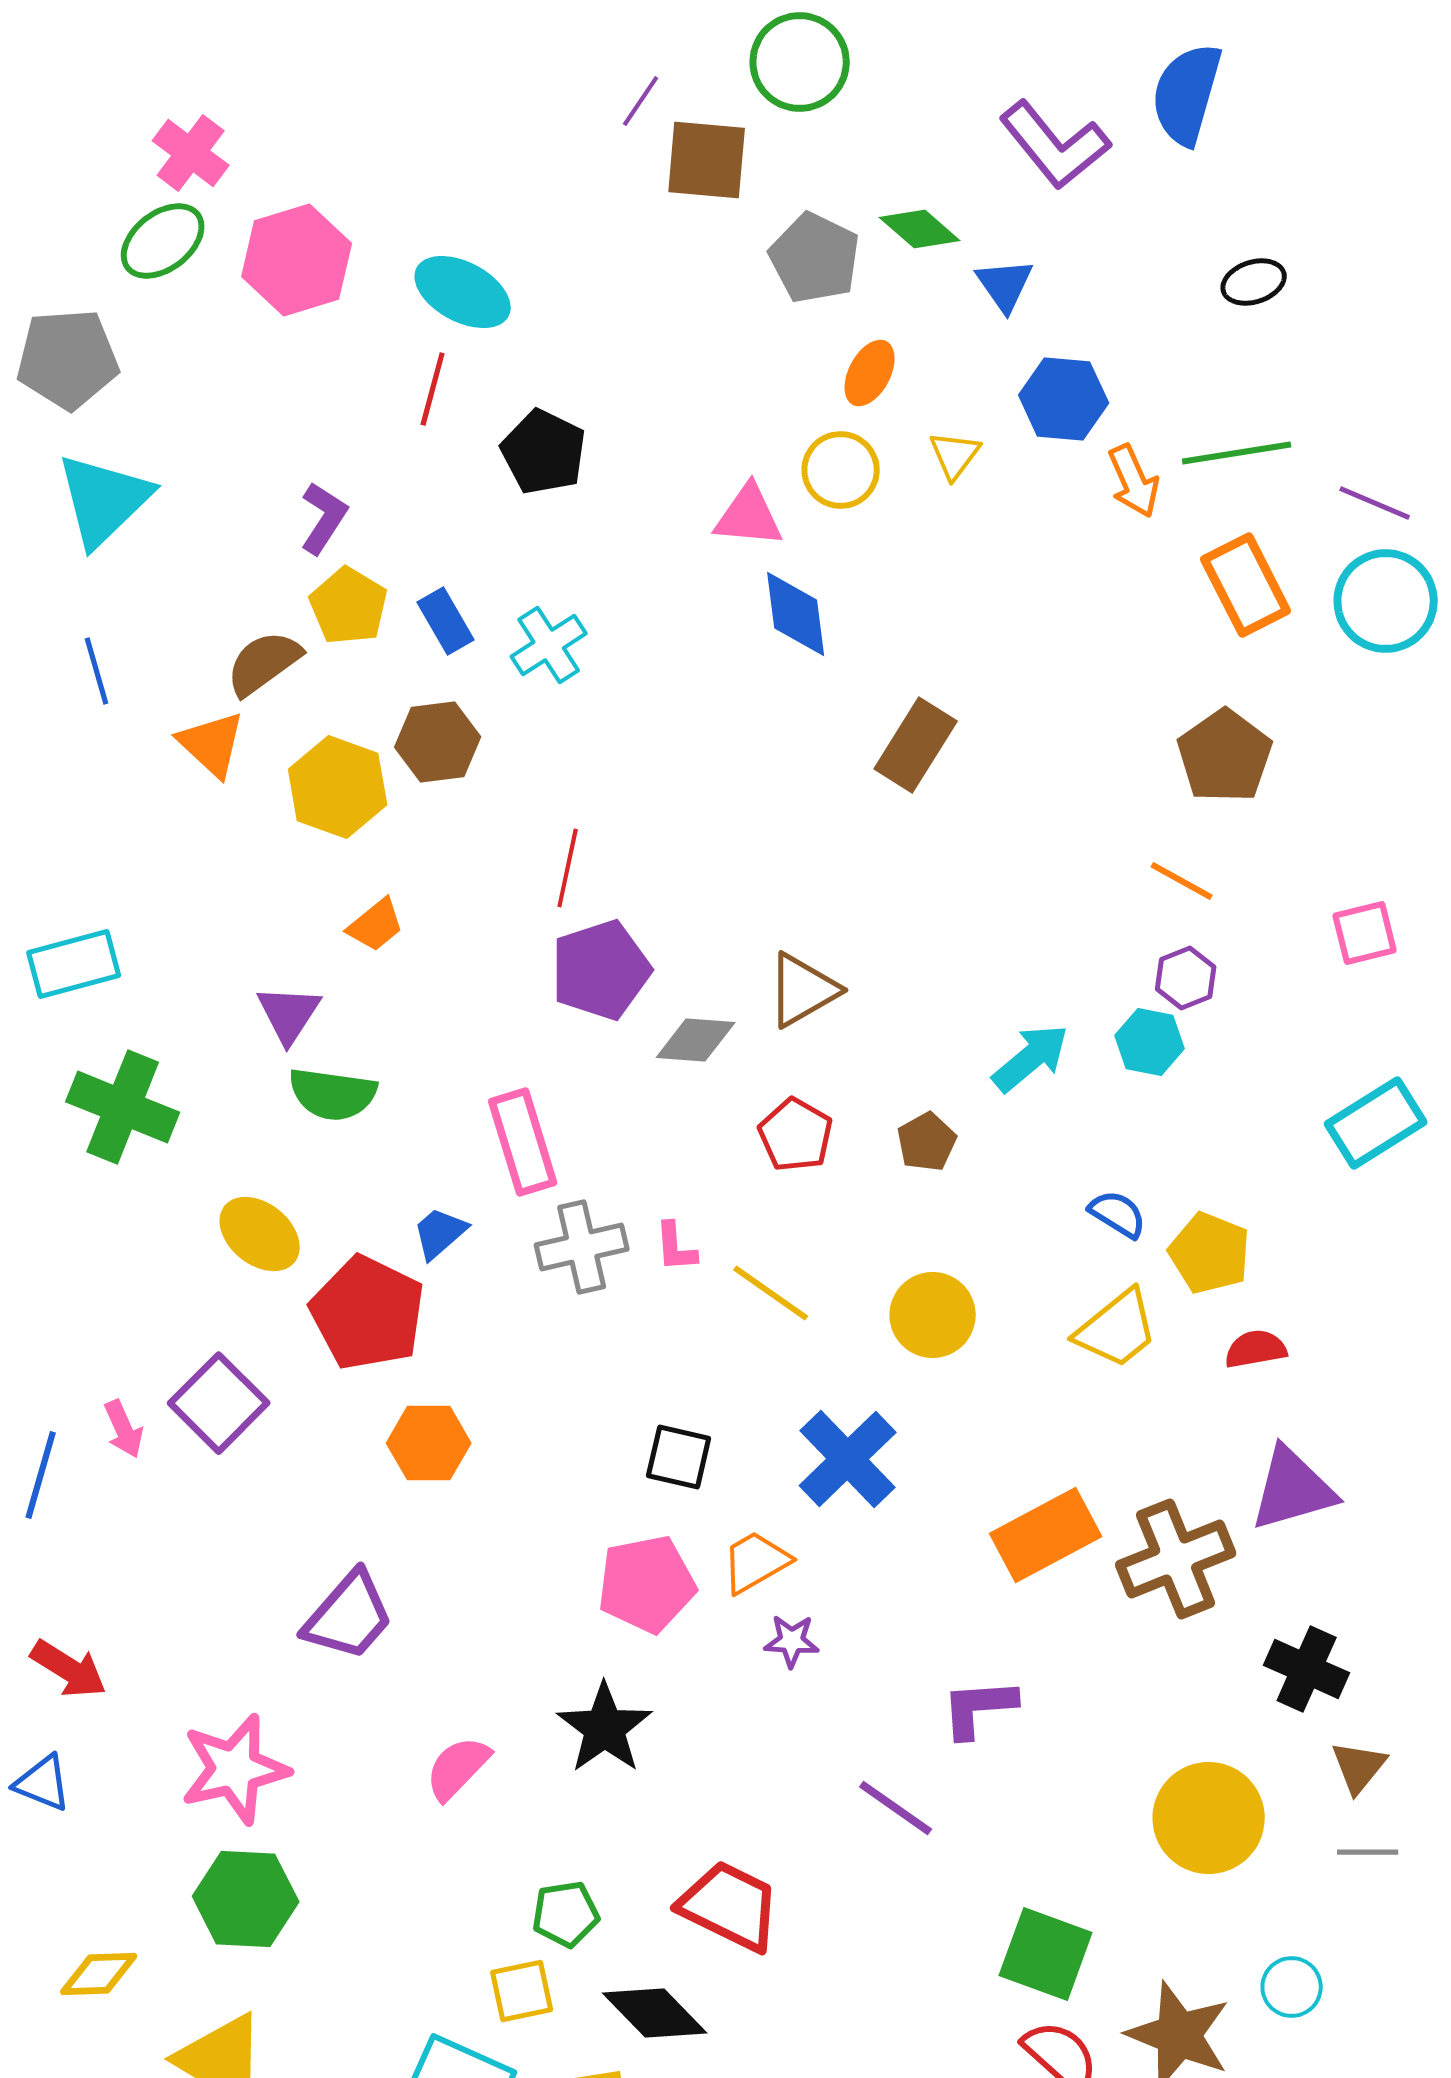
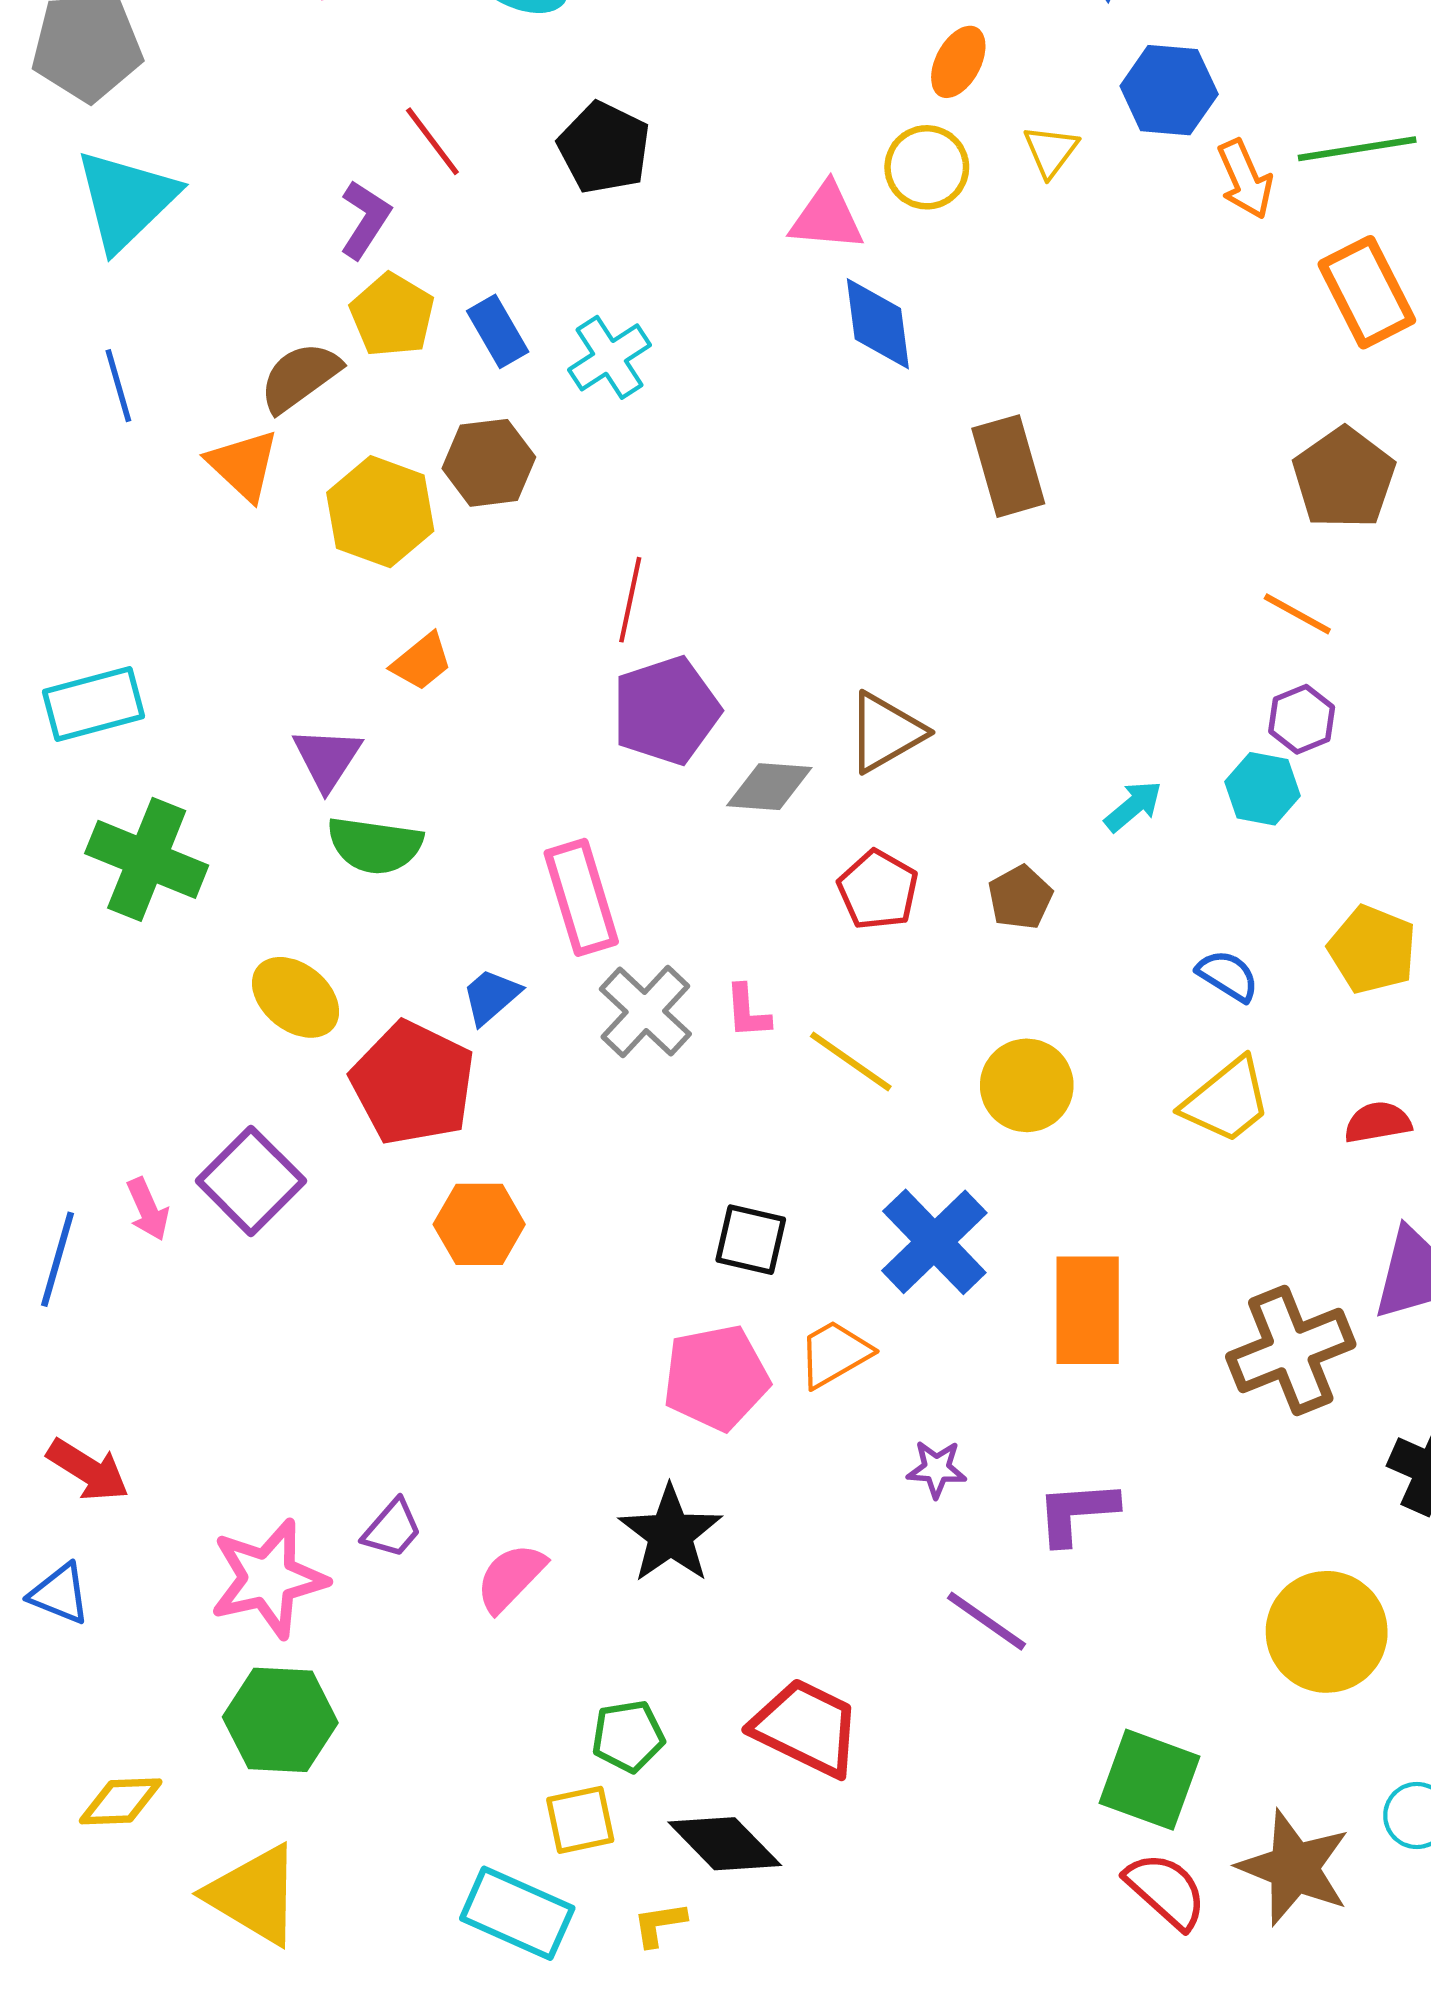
red line: (433, 389) -> (432, 141), moved, turned -52
brown rectangle: (916, 745) -> (1008, 466), turned -48
cyan arrow: (1031, 1058) -> (1133, 806), size x0.7
gray cross: (582, 1247) -> (645, 1011), turned -34
yellow pentagon: (1210, 1253) -> (1372, 950), moved
orange rectangle: (1046, 1535) -> (1088, 1310), moved, turned -62
purple trapezoid: (349, 1616) -> (392, 1529), moved, size x0.6
purple star: (792, 1641) -> (937, 1469), moved

